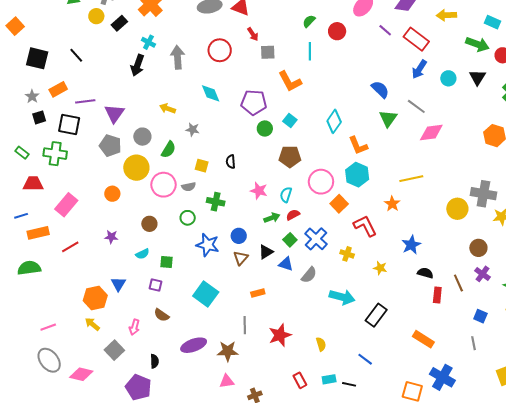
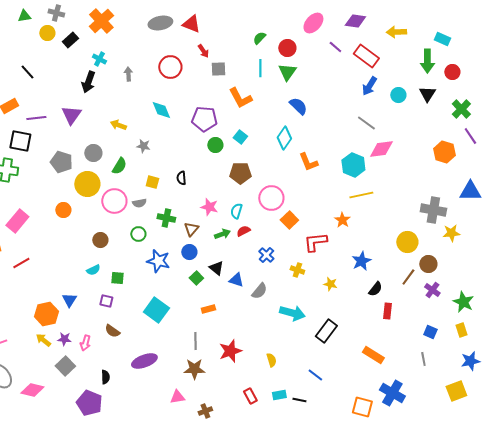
green arrow: (477, 44) -> (427, 61), turned 70
gray arrow: (178, 57) -> (128, 74), size x0.6
blue semicircle: (380, 89) -> (298, 106), moved
purple triangle: (114, 113) -> (71, 115), moved
green triangle: (388, 118) -> (287, 72), moved
cyan hexagon: (357, 175) -> (353, 165), moved
yellow circle: (457, 209) -> (407, 242), moved
red L-shape: (365, 226) -> (315, 242), turned -70
purple star: (111, 237) -> (64, 339), moved
blue cross: (316, 239) -> (266, 255), size x0.7
green square: (290, 240) -> (196, 278), moved
black triangle: (266, 252) -> (216, 268), turned -49
brown triangle: (241, 258) -> (191, 229), moved
black semicircle: (425, 273) -> (375, 289), turned 112
brown line: (458, 283) -> (408, 277), moved, turned 60
brown star: (228, 351) -> (194, 369), moved

